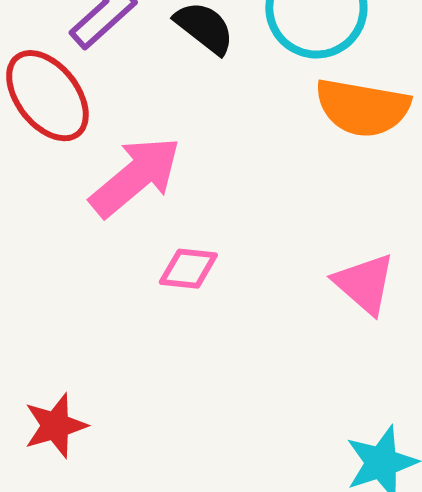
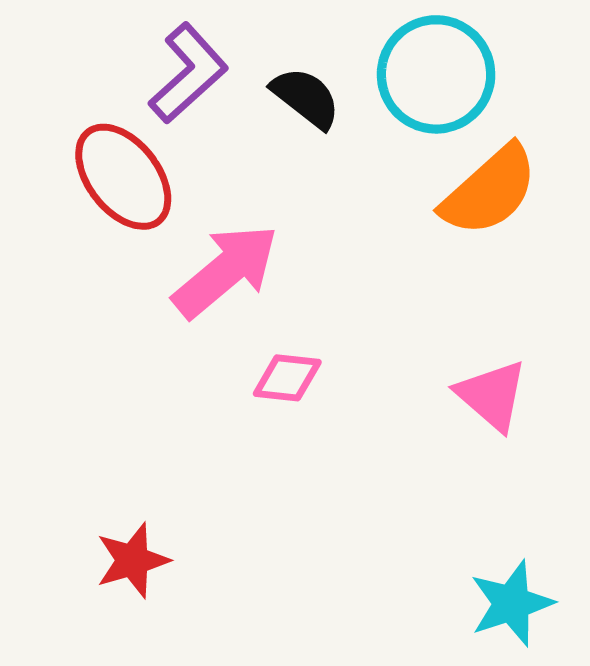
orange semicircle: (362, 108) -> (489, 191), turned -52

